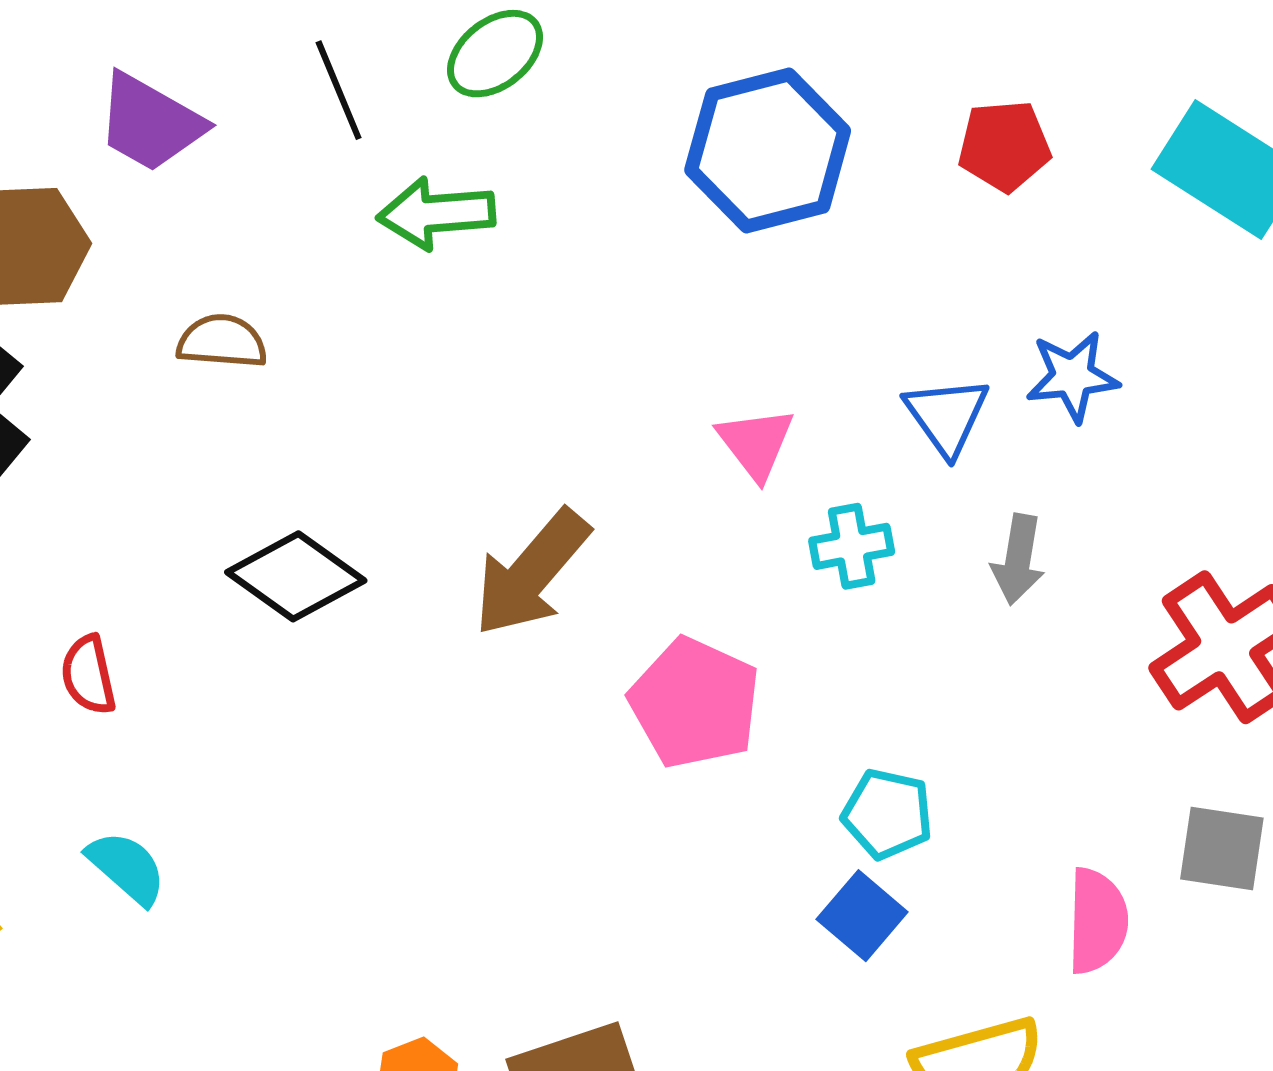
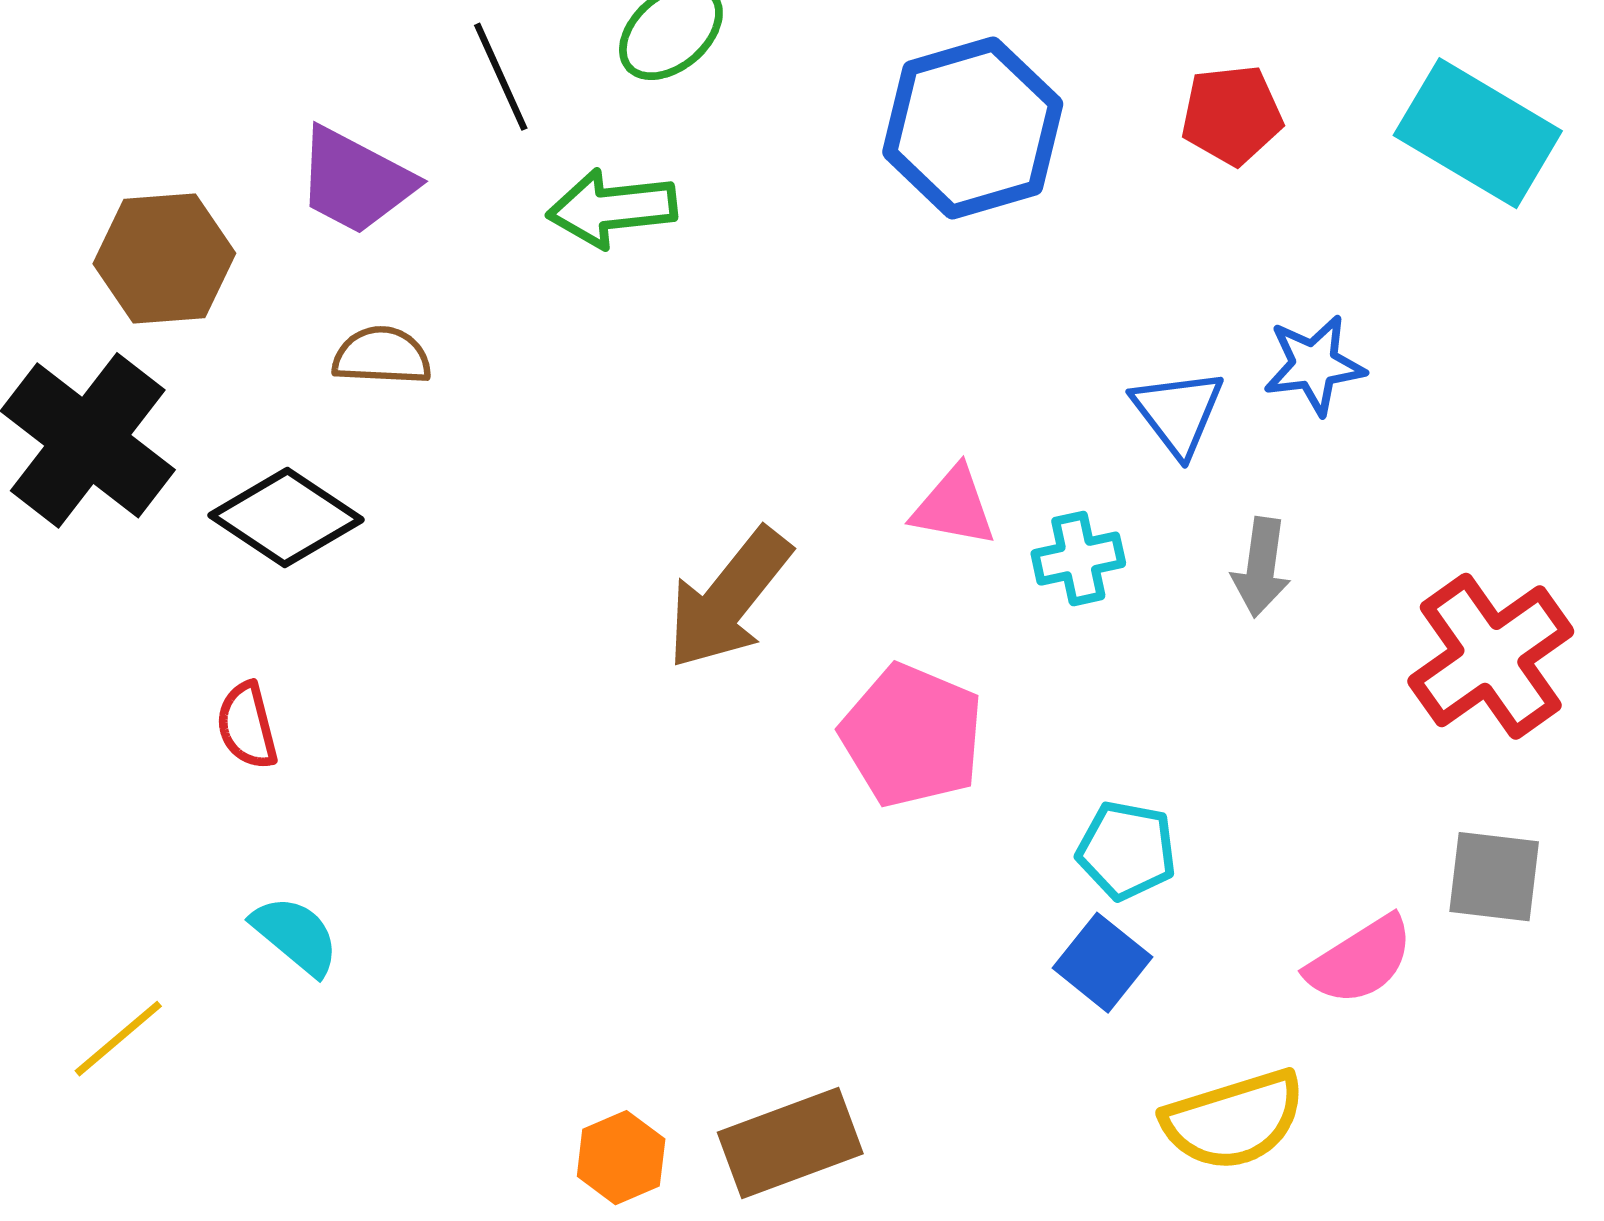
purple trapezoid: (150, 123) -> (355, 181), moved
pink triangle: (756, 443) -> (954, 507), moved, turned -40
black diamond: (296, 576) -> (286, 517), moved
pink semicircle: (1097, 921) -> (1360, 960), turned 58

